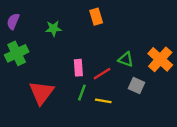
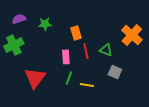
orange rectangle: (96, 17) -> (76, 33), moved
purple semicircle: (13, 21) -> (19, 19), moved, turned 48
orange cross: (160, 59) -> (132, 35), moved
red line: (102, 74) -> (86, 51), moved, turned -70

